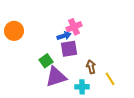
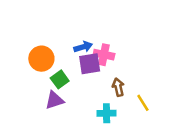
pink cross: (74, 27) -> (104, 55), moved, turned 35
orange circle: (14, 31) -> (41, 59), moved
purple triangle: (56, 77) -> (54, 100), moved, size x0.7

